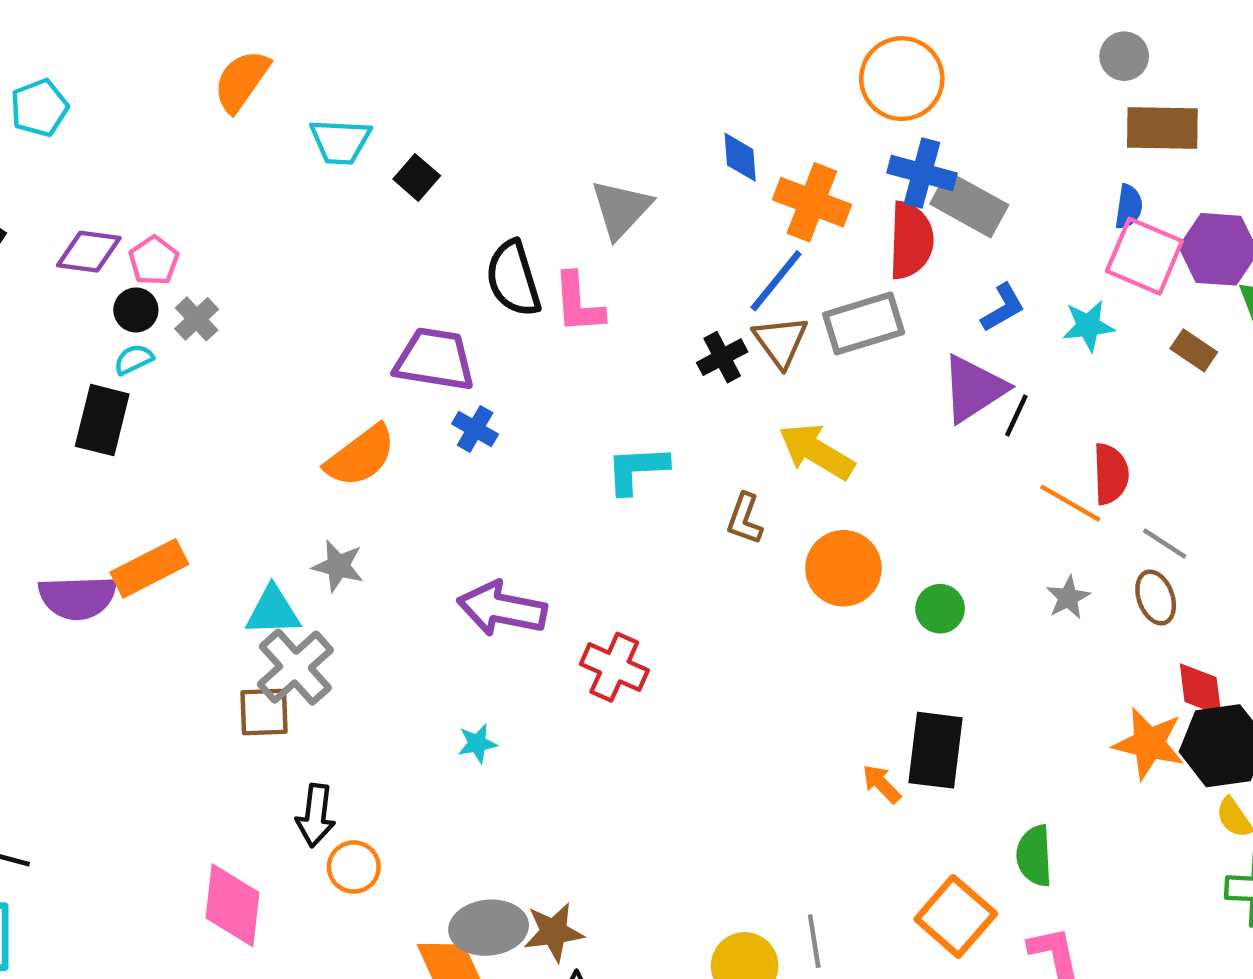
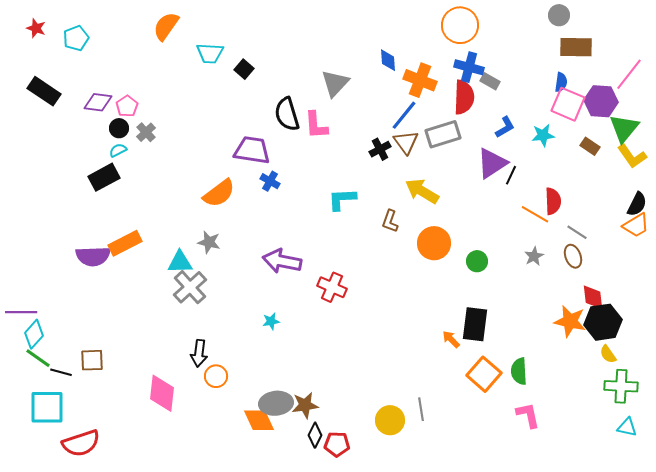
gray rectangle: (969, 204) -> (490, 81), size x0.6
black rectangle: (102, 420) -> (104, 177), turned 48
brown square: (264, 712) -> (92, 360), moved
orange square: (956, 916) -> (484, 374), moved

